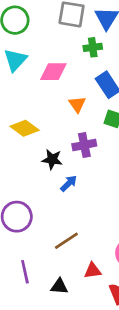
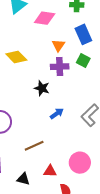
purple cross: (84, 145) -> (60, 67), moved
black star: (52, 159) -> (42, 88), moved
blue arrow: (69, 183) -> (57, 114), moved

